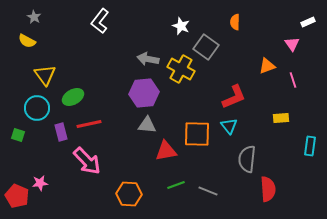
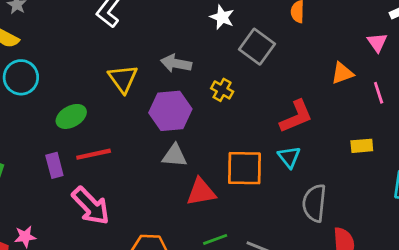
yellow cross: (181, 69) -> (222, 90), moved, size x0.6
yellow triangle: (45, 75) -> (123, 79), moved
cyan circle: (37, 108) -> (21, 77), moved

